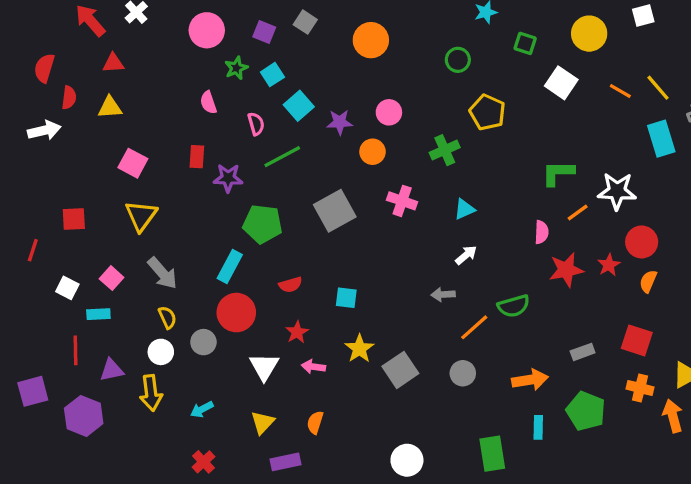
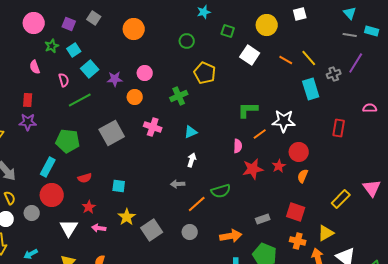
purple star: (228, 178) -> (28, 122), moved
white arrow: (466, 255) -> (192, 160), turned -32

